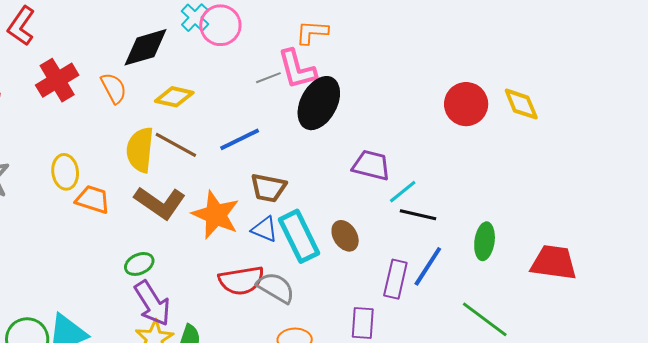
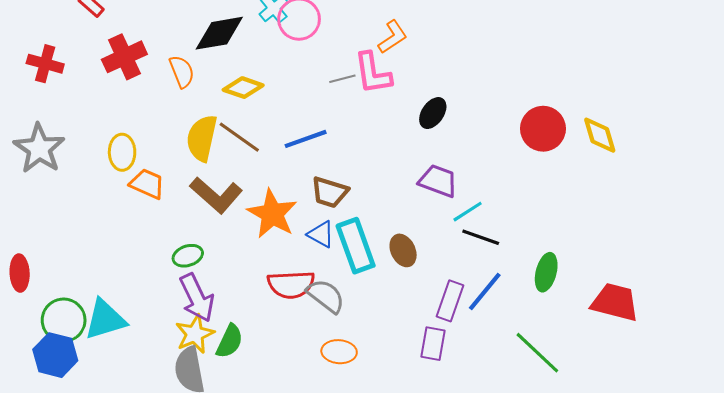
orange L-shape: (312, 32) -> (393, 37), turned 136
black ellipse: (319, 103) -> (433, 113), moved, size x0.6
purple rectangle: (363, 323) -> (433, 344), moved

